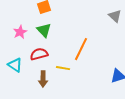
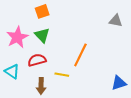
gray triangle: (115, 16) -> (116, 21), turned -32
pink star: (20, 32) -> (17, 37), size x1.5

